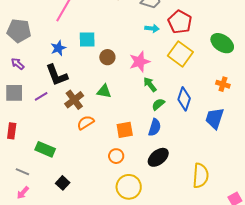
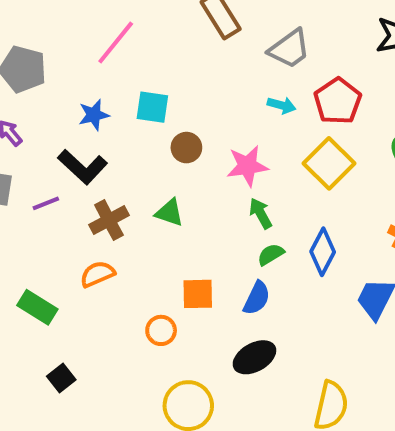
black L-shape: (57, 75) -> (83, 167), turned -35
orange semicircle: (86, 123) -> (97, 274), moved
orange circle: (116, 156) -> (161, 330), moved

